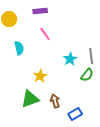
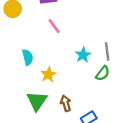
cyan semicircle: (19, 48) -> (28, 57), moved
green triangle: (30, 99) -> (37, 101), turned -36

